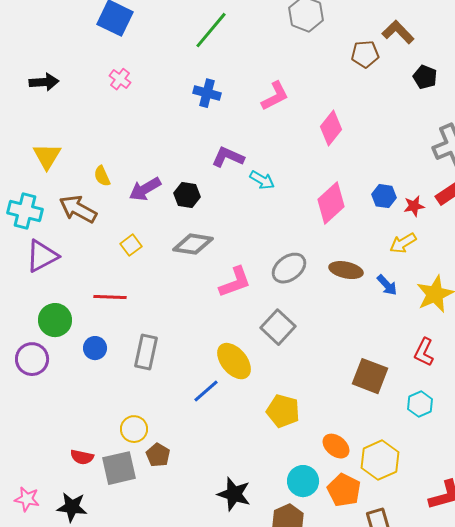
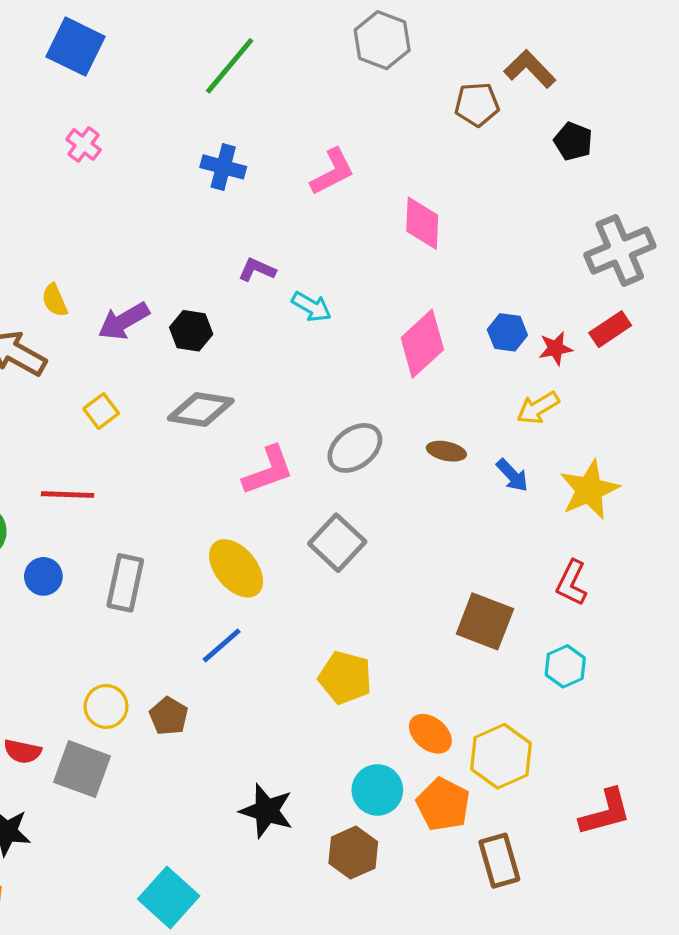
pink diamond: (331, 128) -> (422, 223), turned -36
purple L-shape: (228, 157) -> (257, 270), size x0.7
brown ellipse: (346, 270) -> (446, 451), size x0.7
yellow ellipse: (234, 361) -> (236, 568), moved
brown pentagon: (158, 455) -> (169, 716), moved
gray square: (119, 468) -> (82, 769), turned 33

